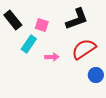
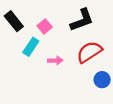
pink square: (42, 25) -> (45, 26), turned 32

